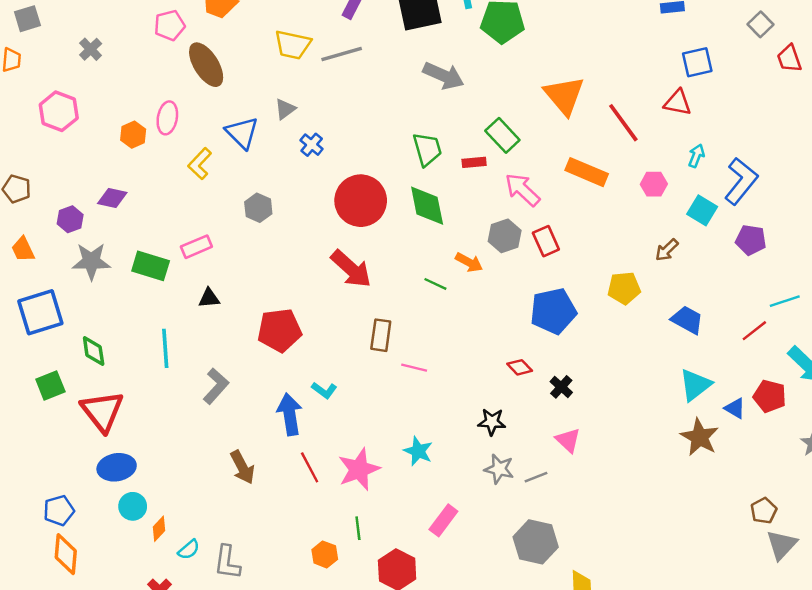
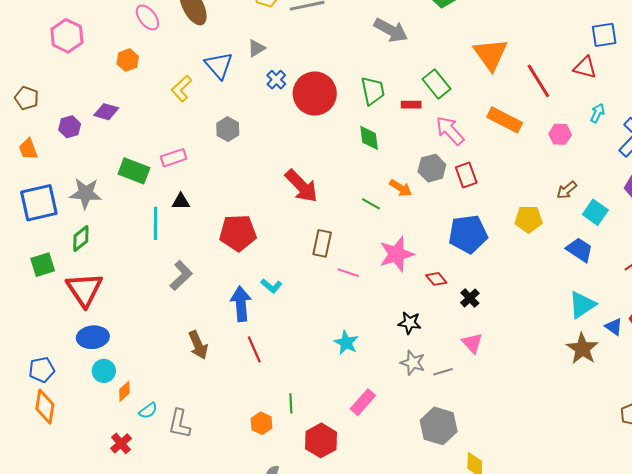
pink ellipse: (167, 118) -> (147, 17), moved, turned -52
red circle: (361, 201) -> (315, 94), moved
green diamond: (427, 206) -> (369, 138), size x0.7
cyan square: (702, 210) -> (595, 212), moved
gray star: (91, 261) -> (86, 193), moved
cyan line: (165, 348) -> (155, 223), moved
green diamond: (94, 351) -> (81, 239), turned 56
pink star: (359, 469) -> (397, 254), moved

